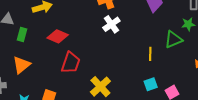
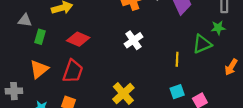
white cross: (111, 24) -> (133, 40), moved
red trapezoid: (71, 63) -> (73, 71), moved

